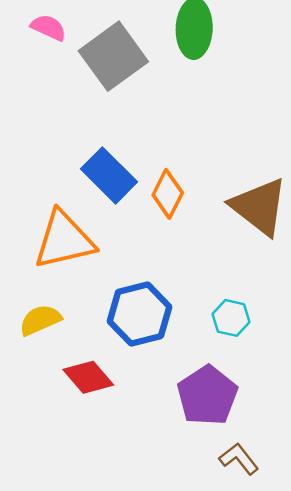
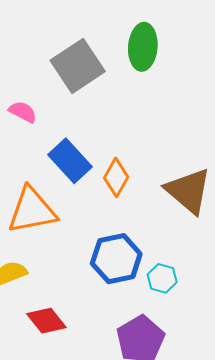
pink semicircle: (49, 28) -> (23, 112), moved
blue hexagon: (139, 314) -> (116, 259), moved

